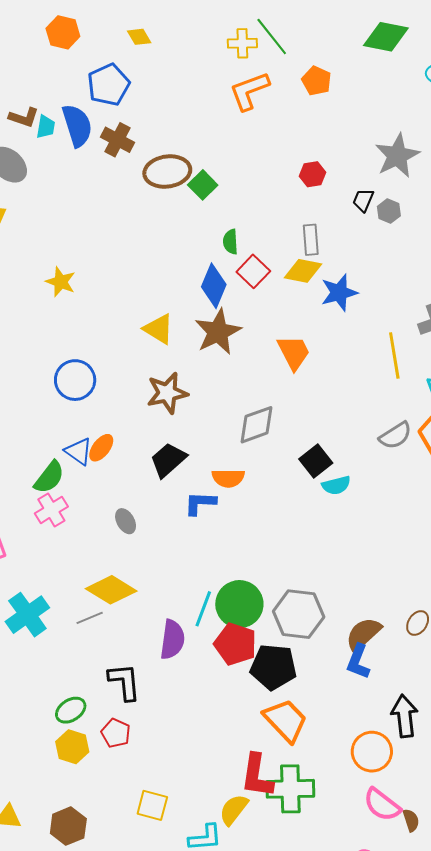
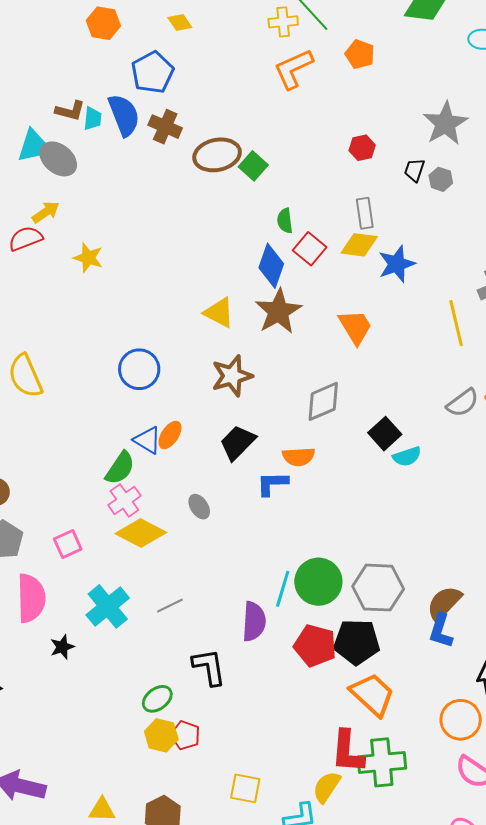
yellow star: (61, 282) -> (88, 258), moved
yellow diamond: (111, 590) -> (141, 533), moved
red pentagon: (235, 644) -> (315, 646), moved
red pentagon: (116, 733) -> (185, 735), moved

